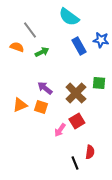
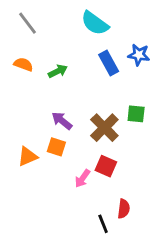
gray line: (30, 30) -> (27, 23), moved
orange triangle: (20, 105) -> (27, 156), moved
red square: (77, 121) -> (106, 166), turned -35

